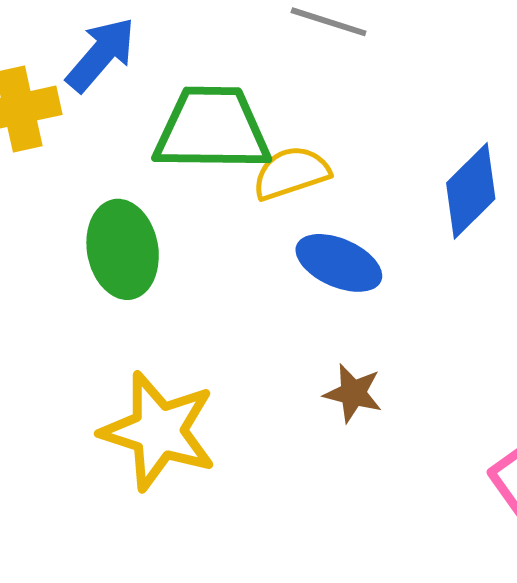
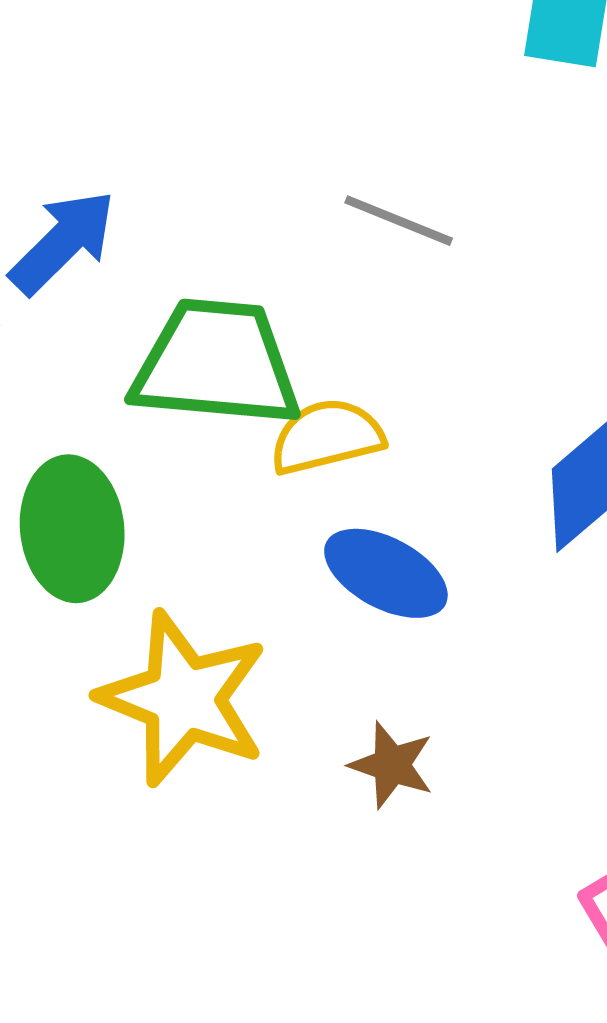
yellow star: (159, 431) -> (183, 699), moved

